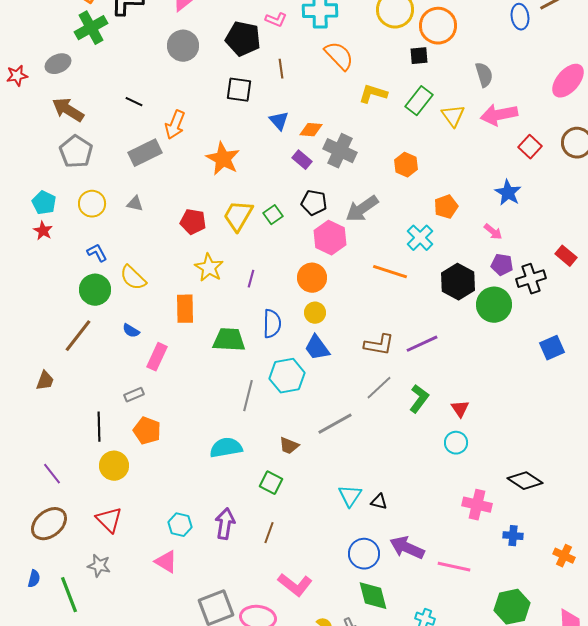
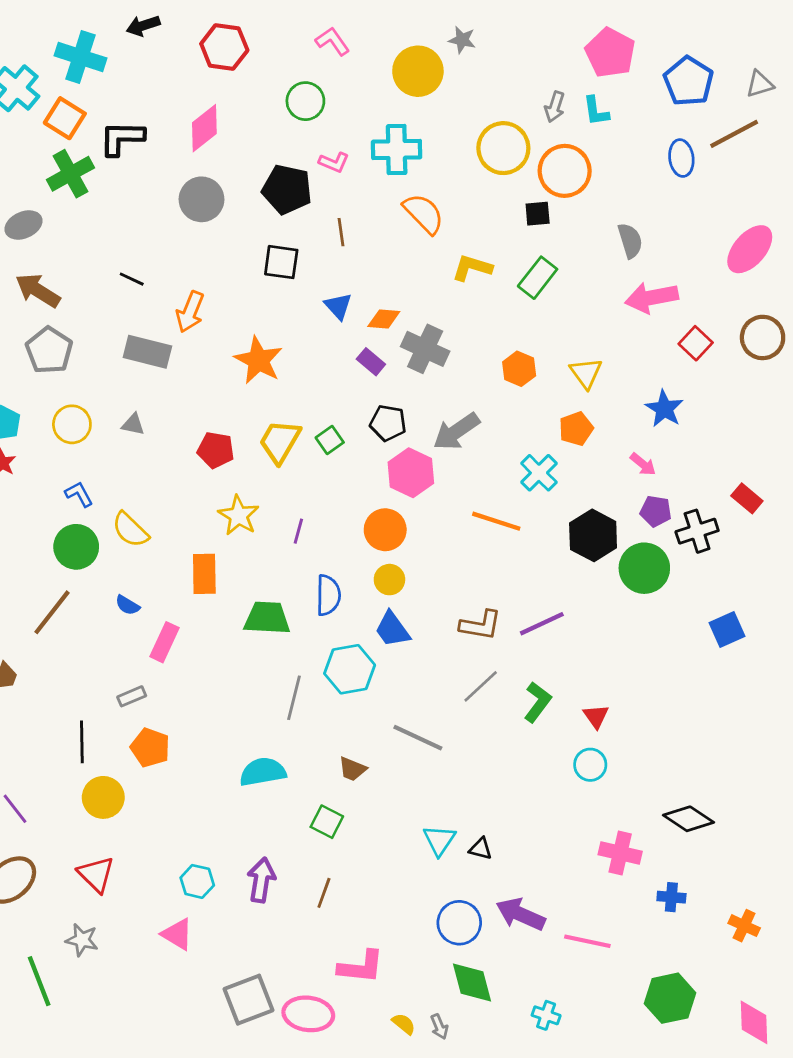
yellow triangle: (453, 116) -> (586, 373), moved
gray rectangle: (145, 153) -> (147, 352), turned 40
gray line: (335, 424) -> (418, 738), turned 54
pink L-shape: (295, 585) -> (361, 967), turned -32

